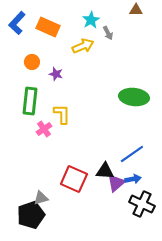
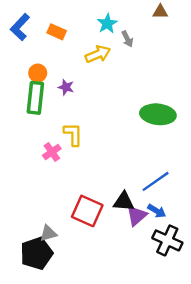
orange rectangle: (48, 27) -> (57, 32), size x0.7
green rectangle: (30, 101) -> (35, 98), moved
blue arrow: (133, 179) -> (157, 211), turned 42

